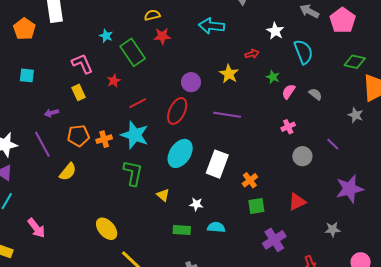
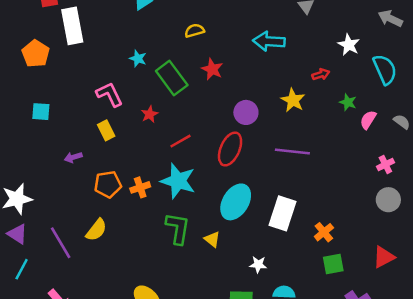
red star: (162, 36) -> (212, 69), moved, turned 30
pink cross: (288, 127) -> (385, 165), moved
purple line: (42, 144) -> (61, 243), moved
yellow triangle: (163, 195) -> (212, 239), moved

